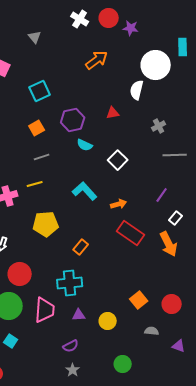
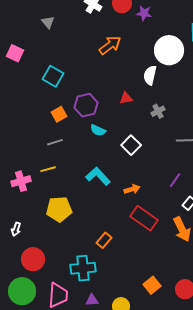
cyan square: (40, 91) -> (53, 76), turned -35
gray cross: (159, 126) -> (158, 111), moved
orange square: (37, 128) -> (59, 114), moved
orange rectangle: (81, 247) -> (104, 240), moved

